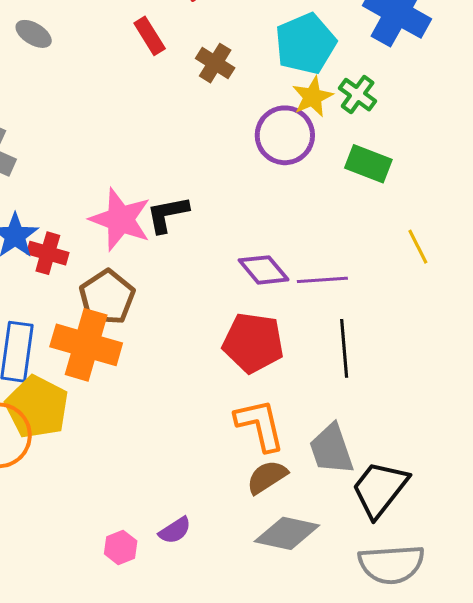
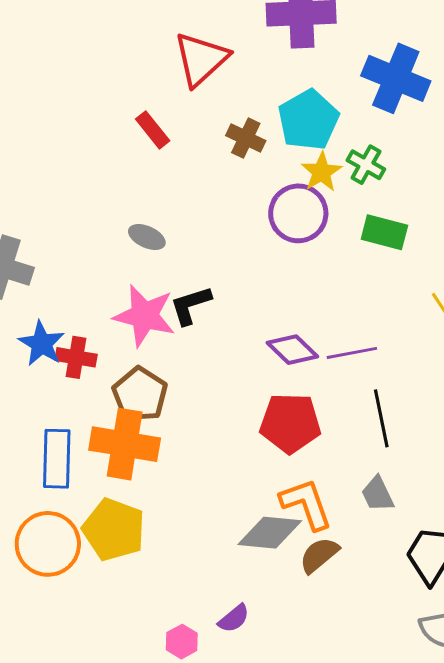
gray ellipse: (34, 34) -> (147, 237), moved
brown cross: (215, 63) -> (246, 138), moved
yellow pentagon: (37, 407) -> (114, 530), moved
gray trapezoid: (331, 449) -> (378, 494), moved, size x0.7
gray diamond: (287, 533) -> (270, 533), moved

